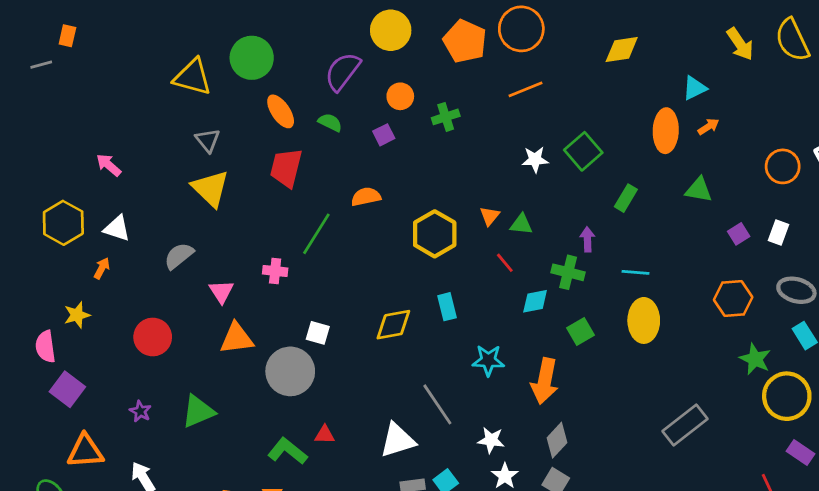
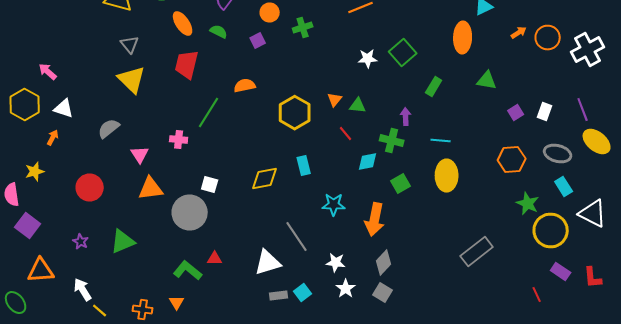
orange arrow: (708, 127) -> (519, 32), moved
pink arrow: (109, 165) -> (48, 72), moved
orange circle: (783, 166) -> (548, 38), moved

